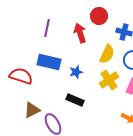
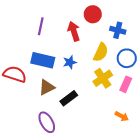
blue star: (76, 72) -> (70, 62), moved
black rectangle: (75, 100) -> (69, 98), turned -60
brown triangle: (32, 110) -> (47, 87), moved

